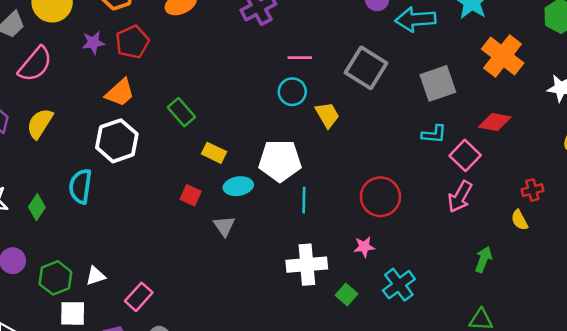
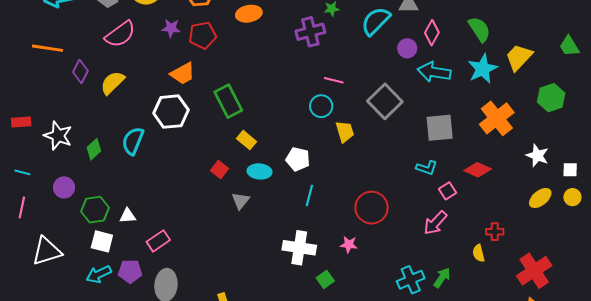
green rectangle: (181, 112) -> (228, 101), size x1.4
pink square: (465, 155) -> (448, 191), size x0.7
white pentagon: (280, 161) -> (298, 159), size x0.7
cyan cross: (399, 285) -> (411, 280), moved

